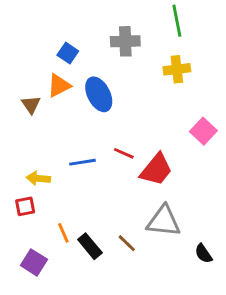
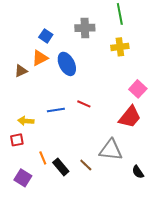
brown triangle: (31, 105) -> (21, 71), turned 40
red trapezoid: (156, 170) -> (130, 117), moved

